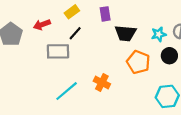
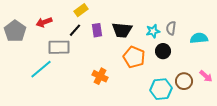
yellow rectangle: (72, 12) -> (81, 10), moved
purple rectangle: (105, 14) -> (97, 30), moved
cyan line: (67, 91) -> (41, 69), moved

